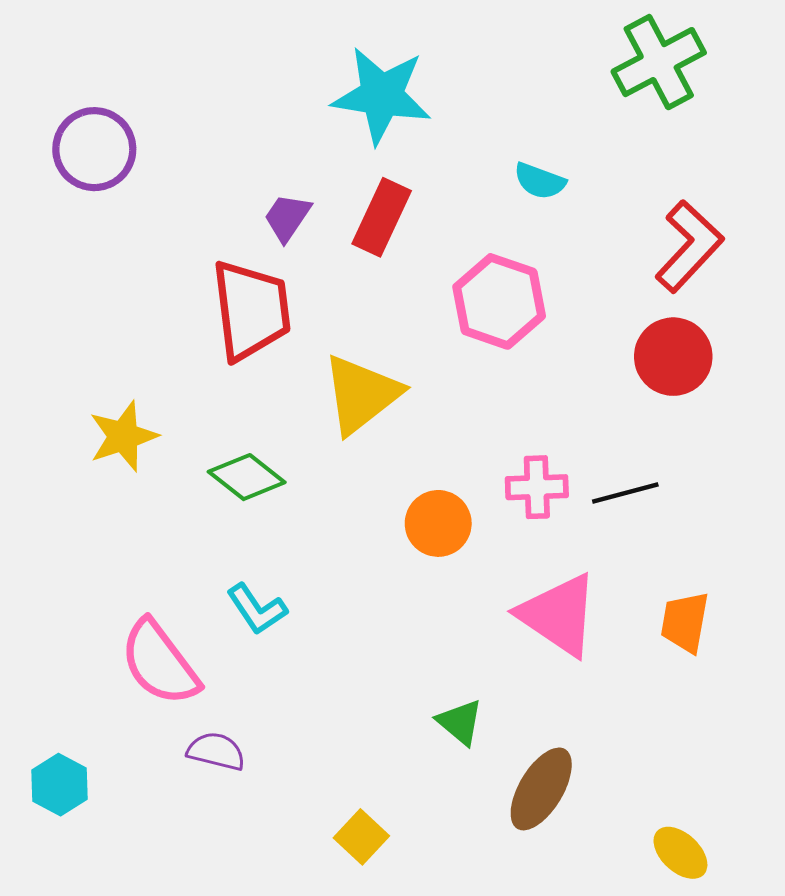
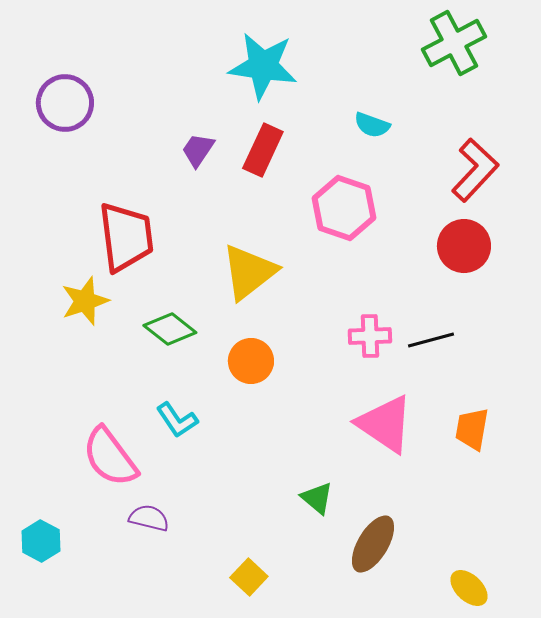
red trapezoid: (251, 310) -> (126, 237), moved
orange circle: (438, 523) -> (251, 361), moved

